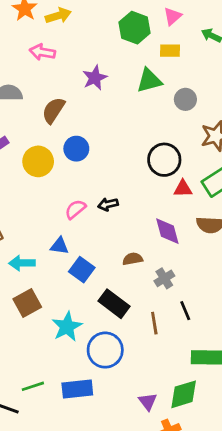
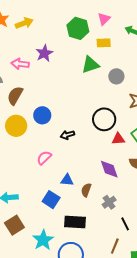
pink arrow: (42, 52) -> (20, 64), moved
purple star: (95, 78) -> (44, 53), moved
brown semicircle: (53, 110) -> (15, 96), moved
black arrow: (108, 204) -> (67, 135), moved
blue triangle: (59, 246) -> (67, 180), moved
brown semicircle: (133, 259) -> (86, 190), turned -56
black rectangle: (114, 304) -> (75, 222), turned -30
brown line: (154, 323) -> (115, 246), moved, turned 35

